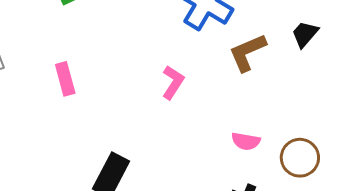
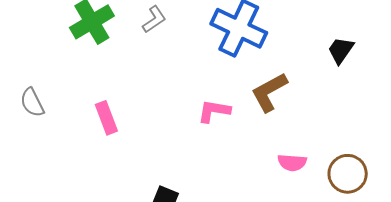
brown L-shape: (247, 52) -> (269, 92), moved
pink L-shape: (173, 82) -> (214, 111), turned -108

